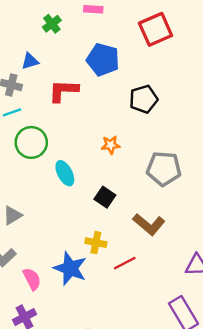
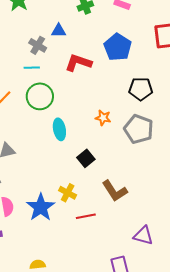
gray pentagon: (164, 169) -> (139, 129), moved

